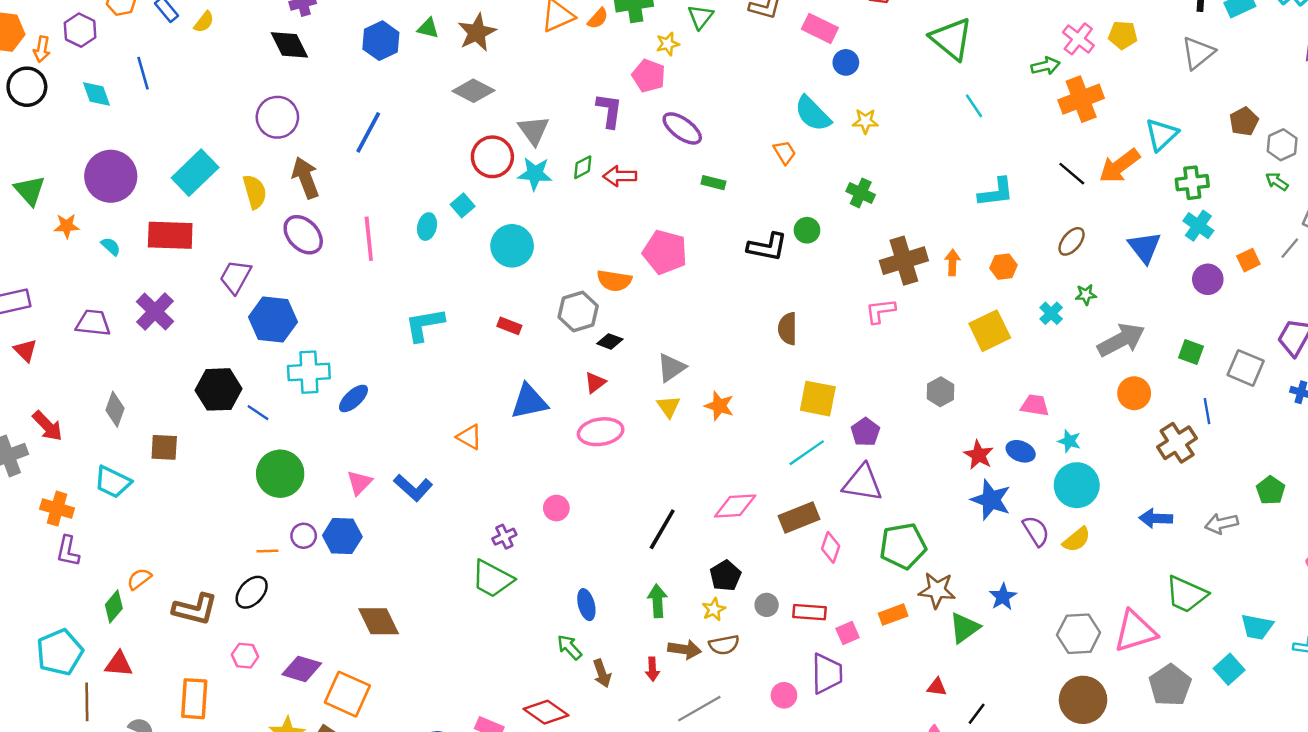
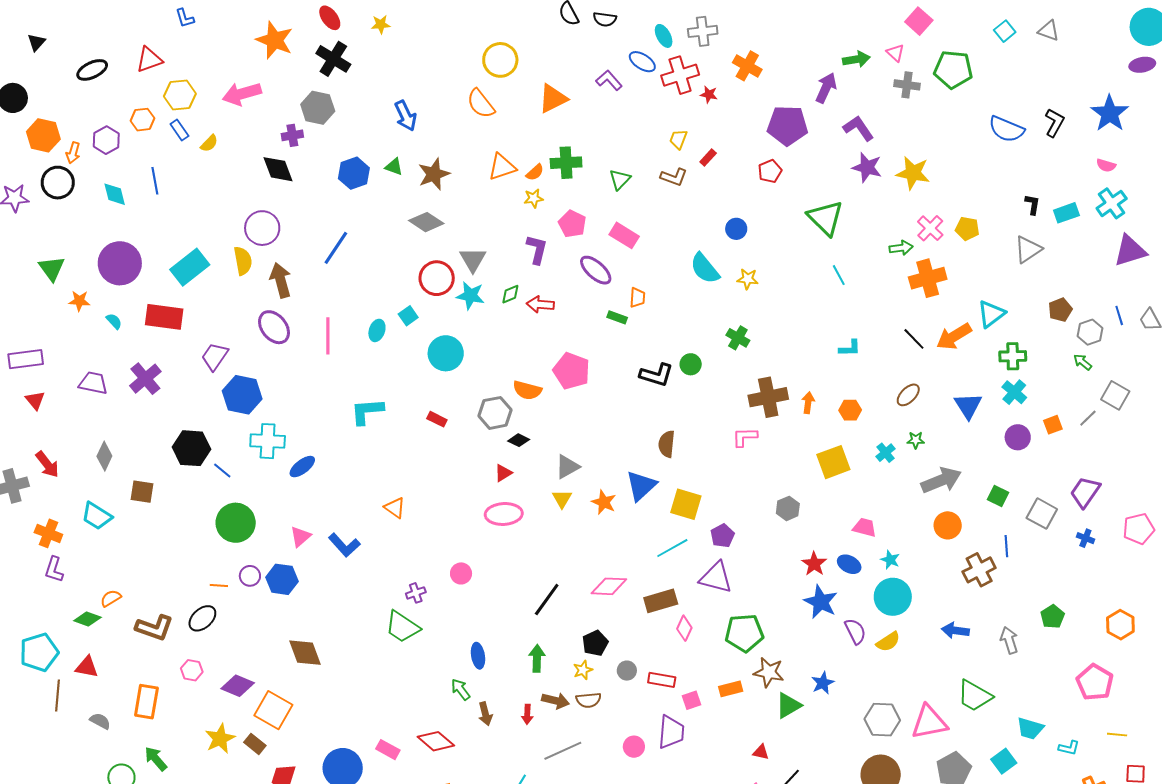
pink rectangle: (820, 28) -> (624, 235), moved
yellow star: (668, 44) -> (534, 198), moved
orange trapezoid: (785, 152) -> (637, 298), moved, turned 30
yellow semicircle: (255, 192) -> (243, 261), moved
cyan L-shape: (996, 192) -> (850, 348), size x0.7
blue triangle: (529, 402) -> (641, 486), moved, turned -36
gray arrow: (1221, 524) -> (1009, 640), turned 80
green diamond: (114, 606) -> (87, 619), turned 64

